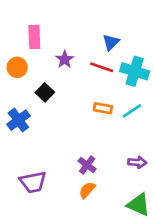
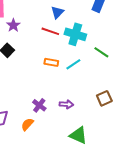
purple star: (65, 59) -> (13, 25), moved
purple arrow: (137, 162) -> (66, 104), moved
orange semicircle: (87, 190) -> (27, 124), moved

